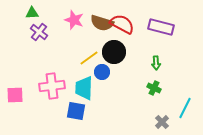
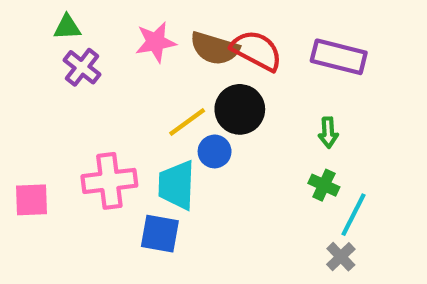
pink star: (74, 20) -> (156, 42), turned -30
cyan line: (185, 108) -> (353, 215), moved

